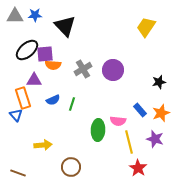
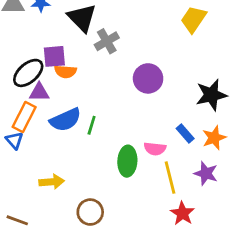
black ellipse: (27, 50) -> (28, 73), moved
gray cross: (83, 69) -> (107, 41), moved
black star: (159, 82) -> (211, 95), size x1.6
orange rectangle: (23, 98) -> (24, 117), turned 45
blue semicircle: (53, 100) -> (65, 120), size x1.6

